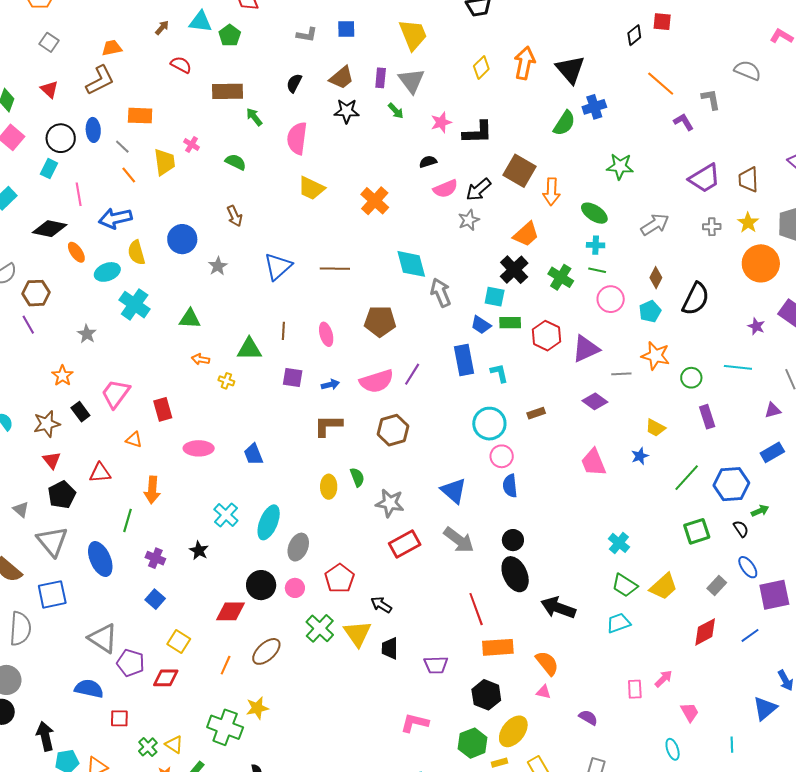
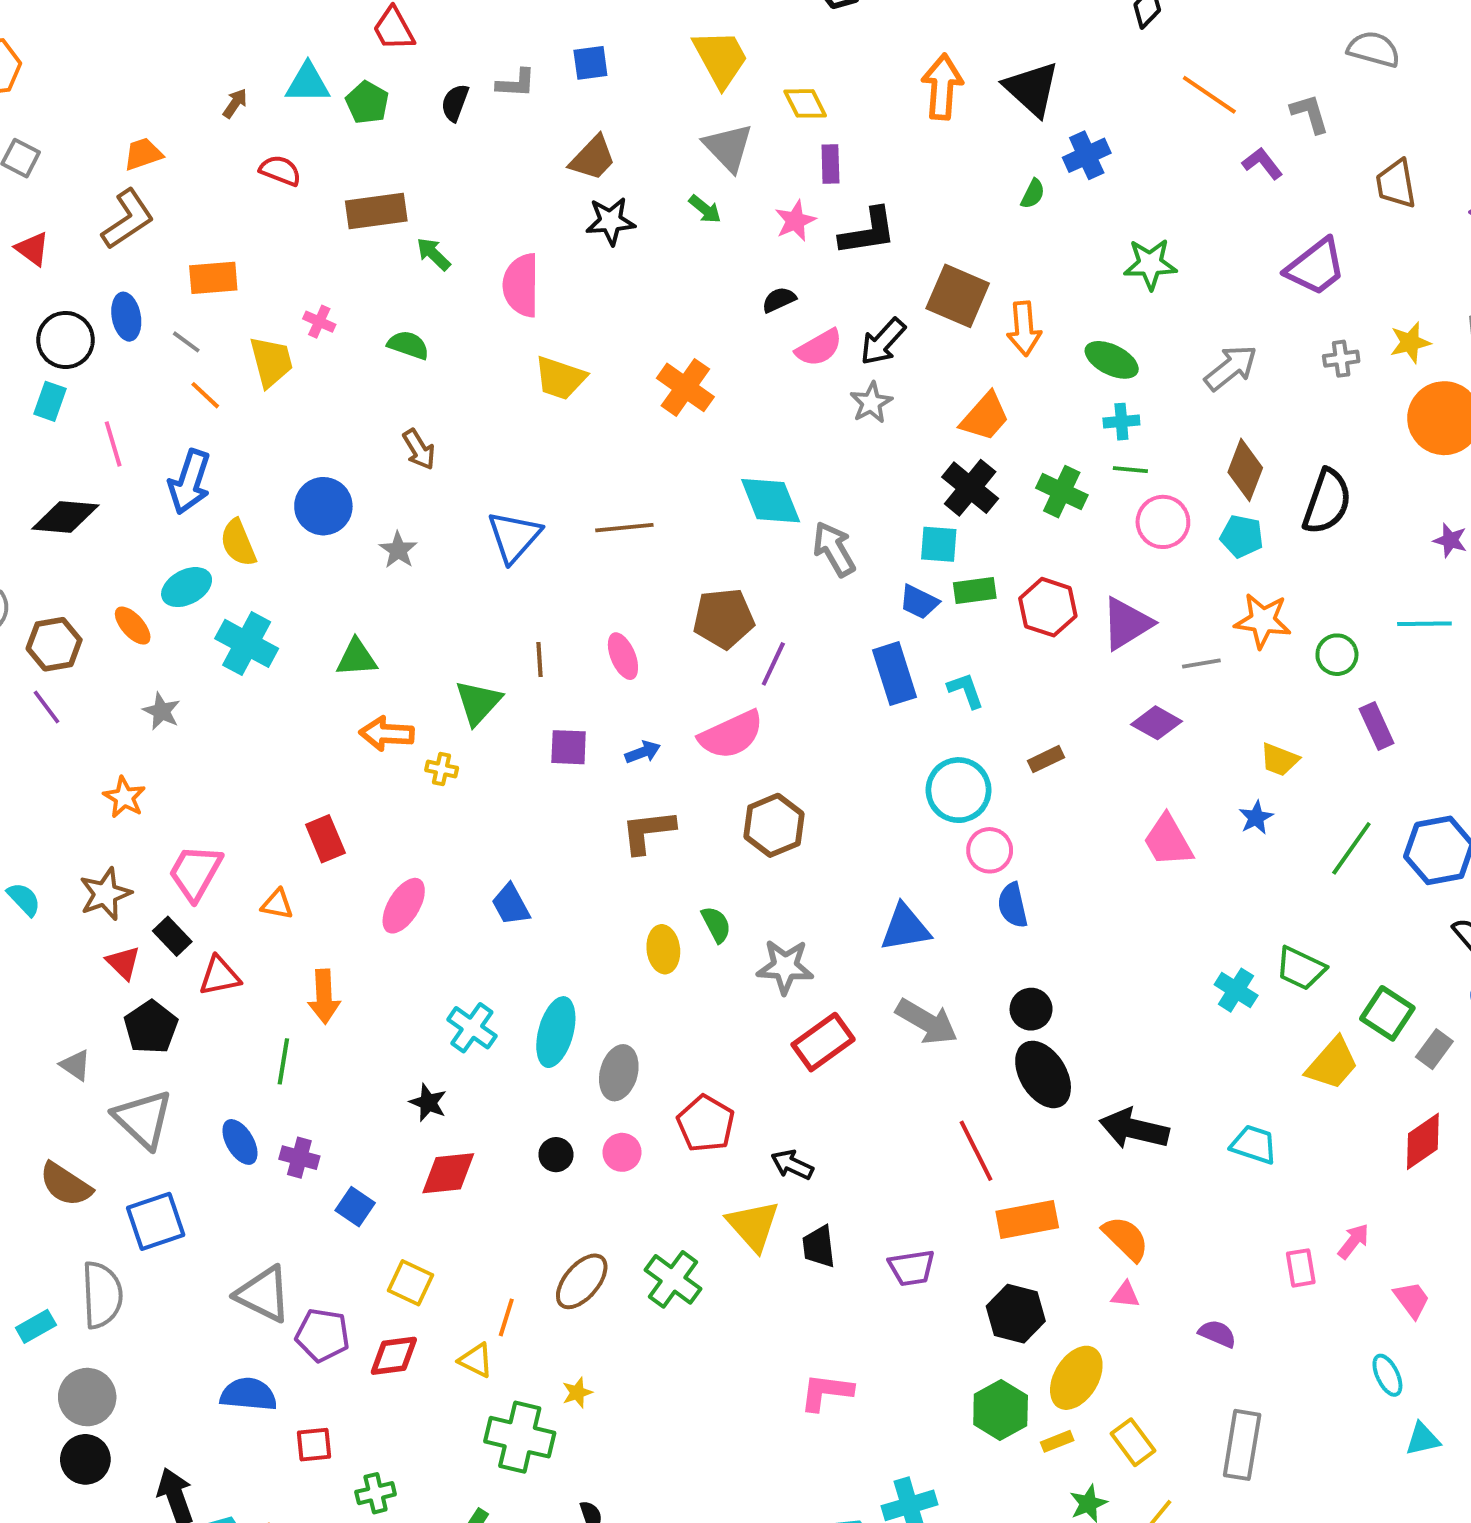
yellow diamond: (481, 68) -> (805, 103), moved, turned -65
purple rectangle: (381, 78) -> (830, 164), moved
black semicircle: (294, 83) -> (455, 103), moved
green semicircle: (564, 123) -> (1033, 194), size x0.6
brown trapezoid: (748, 180) -> (1396, 184), moved
blue arrow: (115, 218) -> (189, 482), turned -52
yellow star: (748, 223) -> (1410, 343), turned 30
orange ellipse: (76, 252) -> (133, 626), moved
brown diamond: (656, 278) -> (1245, 470), size x1.4
cyan pentagon: (650, 311) -> (1242, 536), turned -30
green triangle: (249, 349) -> (478, 702), turned -40
orange arrow: (201, 359) -> (387, 734), size x1.5
purple line: (412, 374) -> (773, 664), moved
pink trapezoid: (116, 394) -> (195, 872), moved
black rectangle: (80, 412) -> (172, 936), moved
pink ellipse: (199, 448) -> (404, 906), turned -52
blue triangle: (454, 491) -> (905, 928), turned -44
green square: (697, 531) -> (1387, 1013), moved, turned -32
purple cross: (155, 558) -> (299, 1158), moved
blue ellipse: (100, 559) -> (240, 1142), size x0.7
black circle: (261, 585) -> (556, 1155), size x0.6
green trapezoid: (625, 585) -> (1301, 968), moved
red diamond: (231, 611) -> (448, 1173), moved
cyan trapezoid: (619, 623) -> (1254, 1145), turned 45
green cross: (320, 628) -> (673, 1279), moved
yellow star: (257, 708) -> (577, 1393), size x0.7
pink L-shape: (415, 723) -> (826, 1392), moved
yellow triangle: (174, 744) -> (476, 1360), moved
green cross: (148, 747) -> (376, 1493), turned 36

